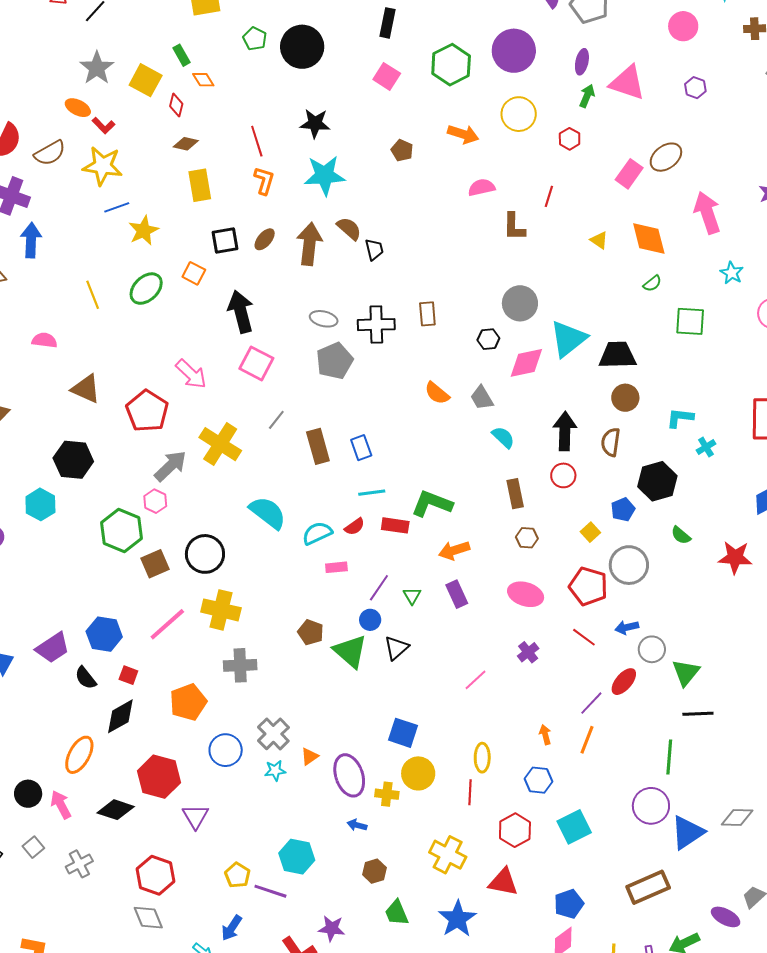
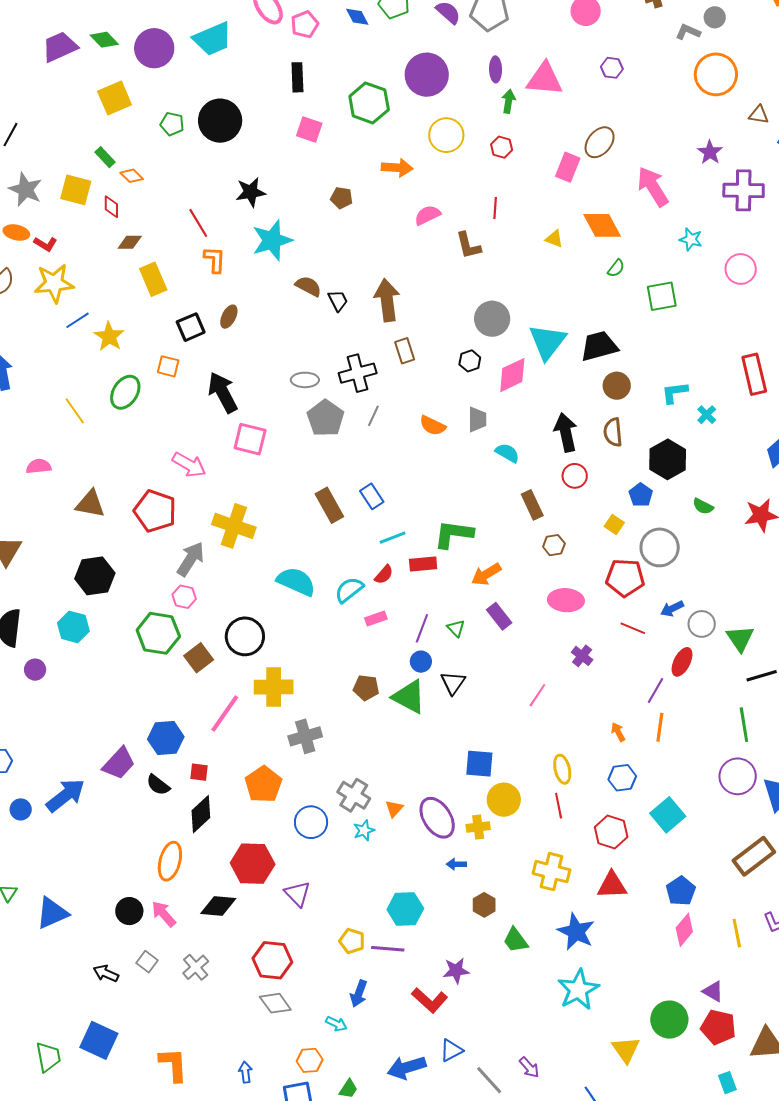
brown arrow: (309, 244) -> (387, 300), moved
gray trapezoid: (482, 398) -> (477, 419), turned -136
gray line: (276, 420) -> (373, 416), moved

